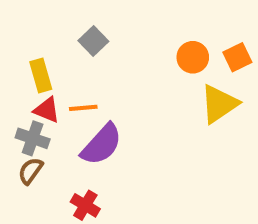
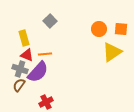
orange square: (237, 57) -> (121, 29), turned 32
purple semicircle: (102, 144) -> (38, 72), moved
red cross: (85, 205) -> (46, 102), turned 32

